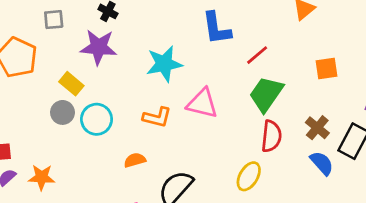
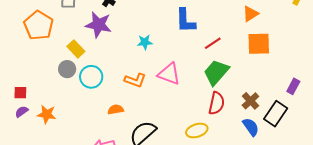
cyan star: (164, 64) -> (145, 42), size x0.6
orange square: (327, 69) -> (259, 44), moved, size x1.4
yellow ellipse: (249, 176) -> (197, 131), turned 35

